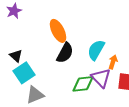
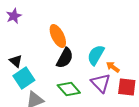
orange arrow: (113, 62) -> (113, 67), turned -72
green diamond: (83, 84) -> (69, 89), moved, turned 55

